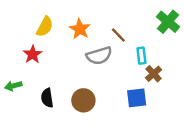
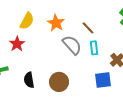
gray semicircle: (99, 56) -> (72, 45), turned -115
cyan rectangle: (141, 56) -> (94, 48), moved

